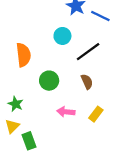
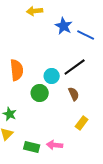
cyan circle: (62, 36) -> (52, 76), moved
pink arrow: (66, 112) -> (55, 145), moved
green rectangle: (29, 141) -> (32, 147), moved, turned -56

